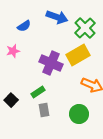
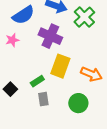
blue semicircle: (24, 26) -> (23, 15), size x1.6
yellow rectangle: (78, 55) -> (60, 66), moved, turned -40
purple cross: (51, 63) -> (50, 36), moved

